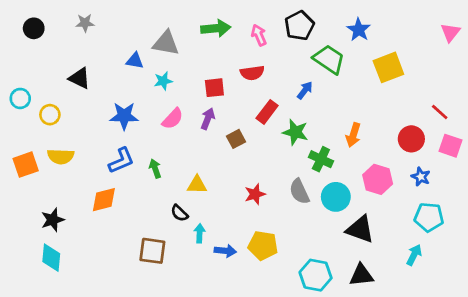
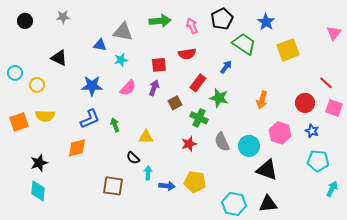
pink triangle: (450, 32) -> (334, 33), moved
green cross: (321, 159) -> (199, 118), moved
cyan arrow: (414, 255) -> (332, 189), moved

